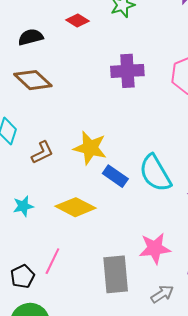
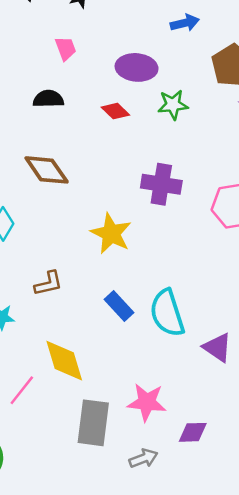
black semicircle: (31, 37) -> (48, 99), moved
yellow star: (90, 148) -> (111, 233), moved
brown L-shape: (42, 153) -> (48, 283), moved
yellow diamond: (75, 207) -> (64, 361), moved, turned 33

